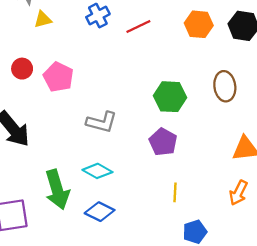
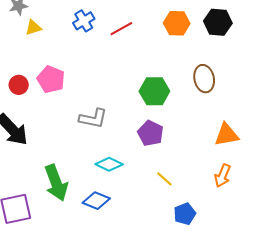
red circle: (22, 69) -> (19, 85), moved
cyan diamond: (97, 171) -> (109, 164), moved
yellow line: (175, 192) -> (164, 179), turned -48

